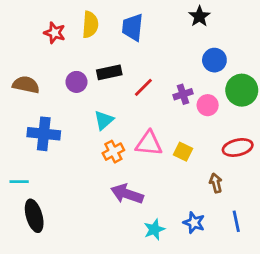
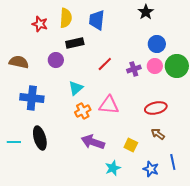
black rectangle: (109, 72) -> (75, 43), moved
pink circle: (208, 105) -> (155, 66), moved
red ellipse: (238, 147) -> (156, 108), moved
yellow square: (183, 152) -> (131, 145), moved
cyan line: (19, 182) -> (14, 142), moved
brown arrow: (216, 183) -> (158, 134), turned -40
black ellipse: (34, 216) -> (40, 138), moved
blue star: (194, 223) -> (151, 169), moved

